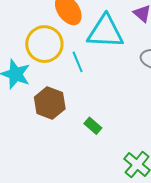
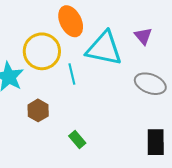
brown hexagon: (50, 103) -> (38, 110), size x0.7

